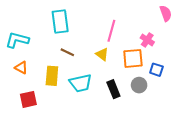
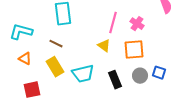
pink cross: (147, 40) -> (137, 24), moved
brown line: (67, 52) -> (56, 44), moved
blue square: (156, 70) -> (159, 73), moved
yellow rectangle: (52, 76) -> (55, 67), turned -36

